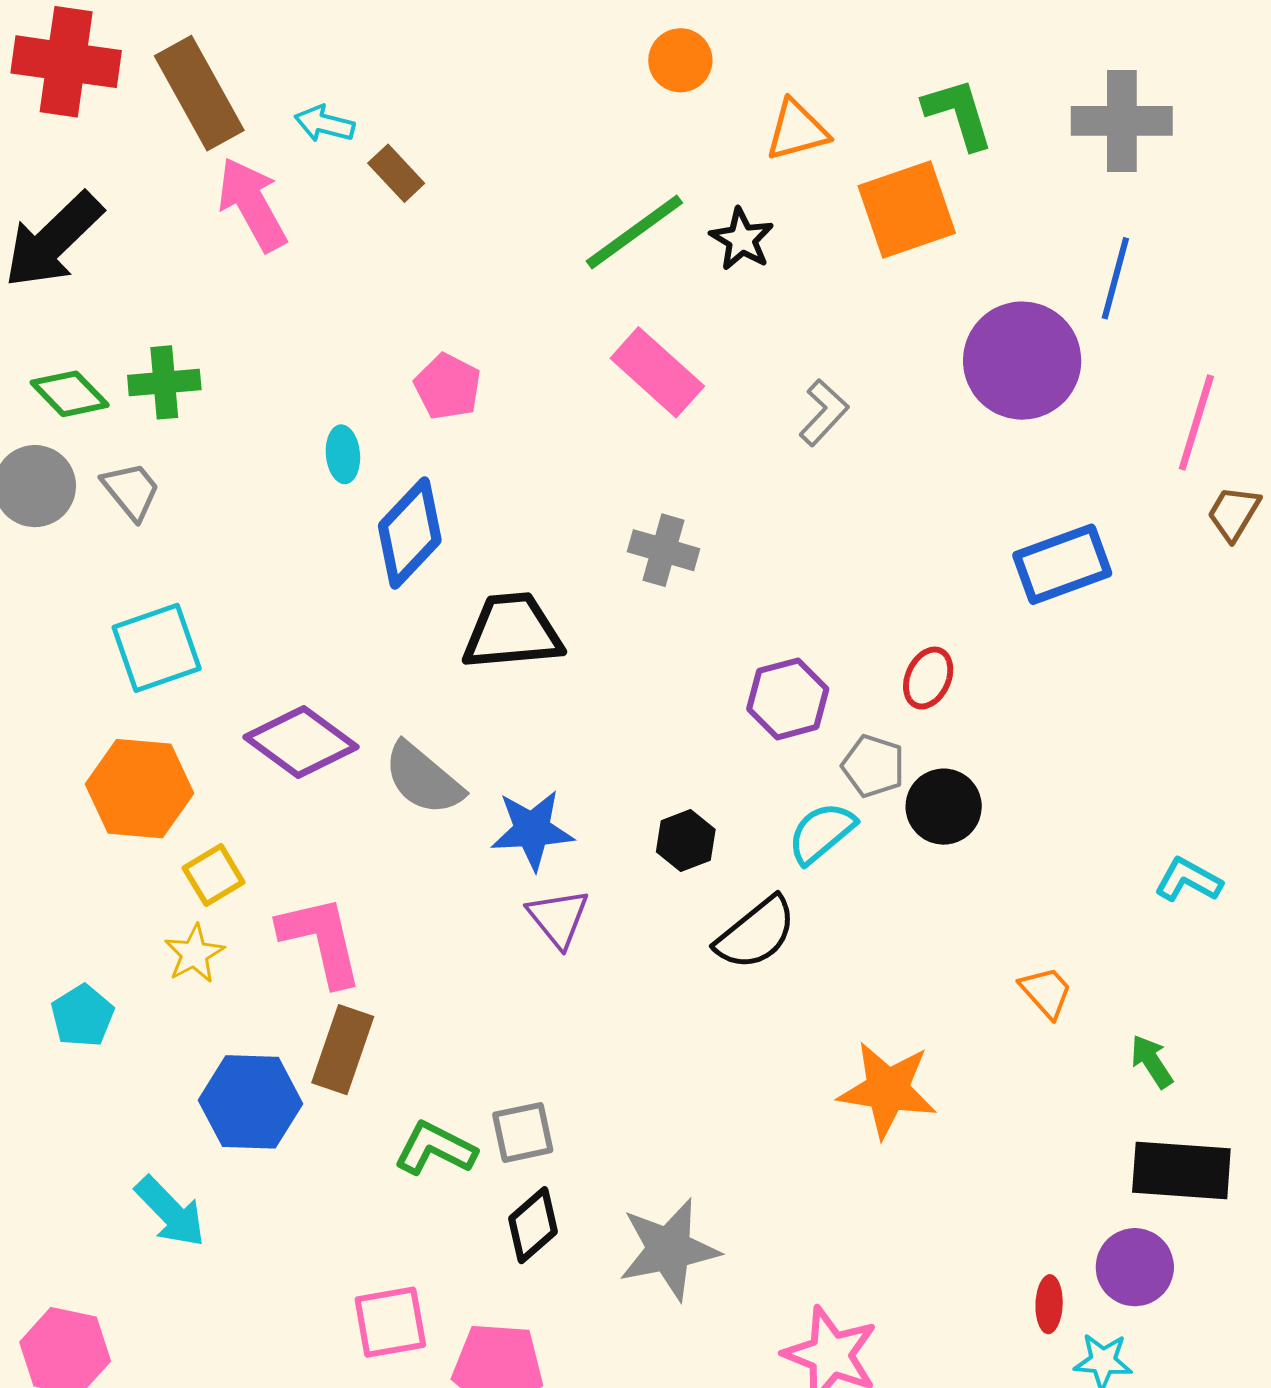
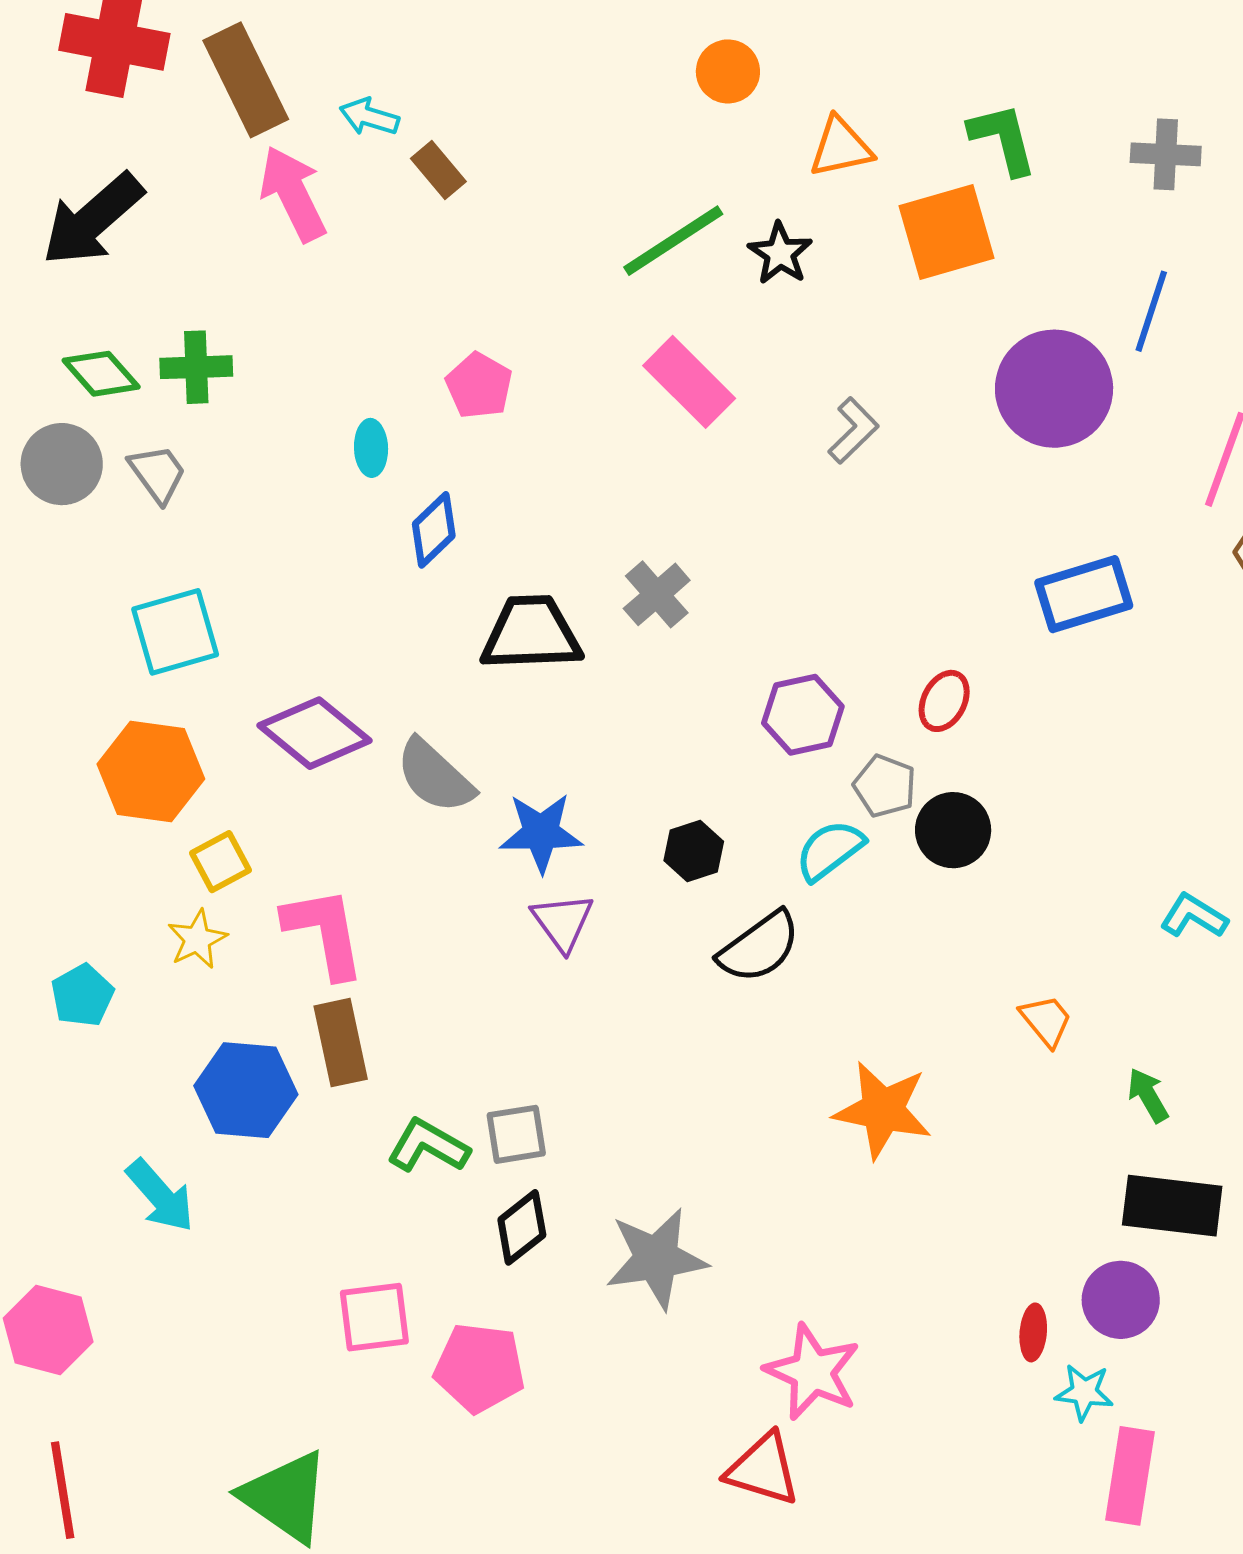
gray cross: (1122, 121) -> (1166, 154), size x0.7
blue diamond: (410, 533) -> (434, 530), size x0.7
gray cross: (663, 550) -> (657, 594), moved, turned 30
brown rectangle: (343, 1050) -> (341, 1043), turned -34

